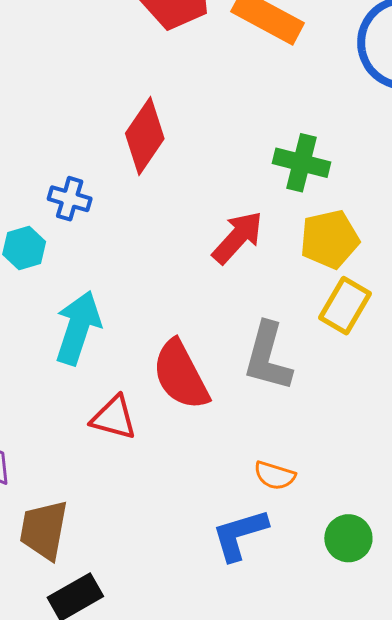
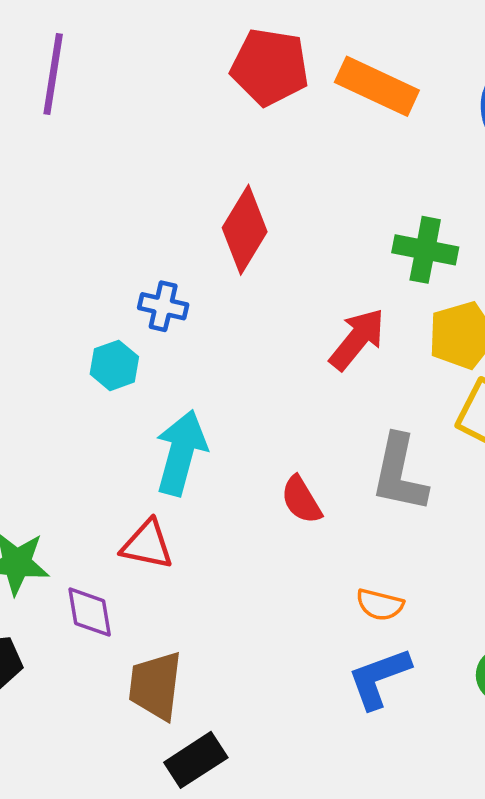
red semicircle: (181, 375) -> (301, 500), size x0.6
red triangle: (114, 418) -> (147, 545), moved
orange semicircle: (275, 476) -> (380, 605), moved

